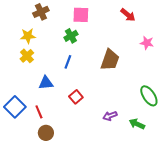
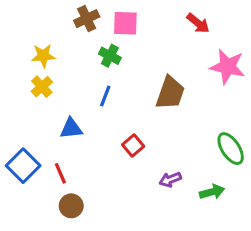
brown cross: (41, 12) -> (87, 19), moved
green cross: (71, 36) -> (110, 56), turned -32
pink star: (147, 43) -> (228, 67), size x1.6
red square: (76, 97) -> (133, 145), moved
green arrow: (137, 124) -> (212, 192), turned 140

